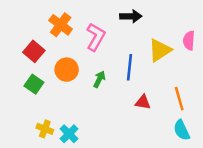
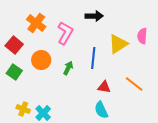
orange line: (179, 99) -> (134, 84), turned -36
cyan semicircle: (182, 130) -> (101, 110), moved

